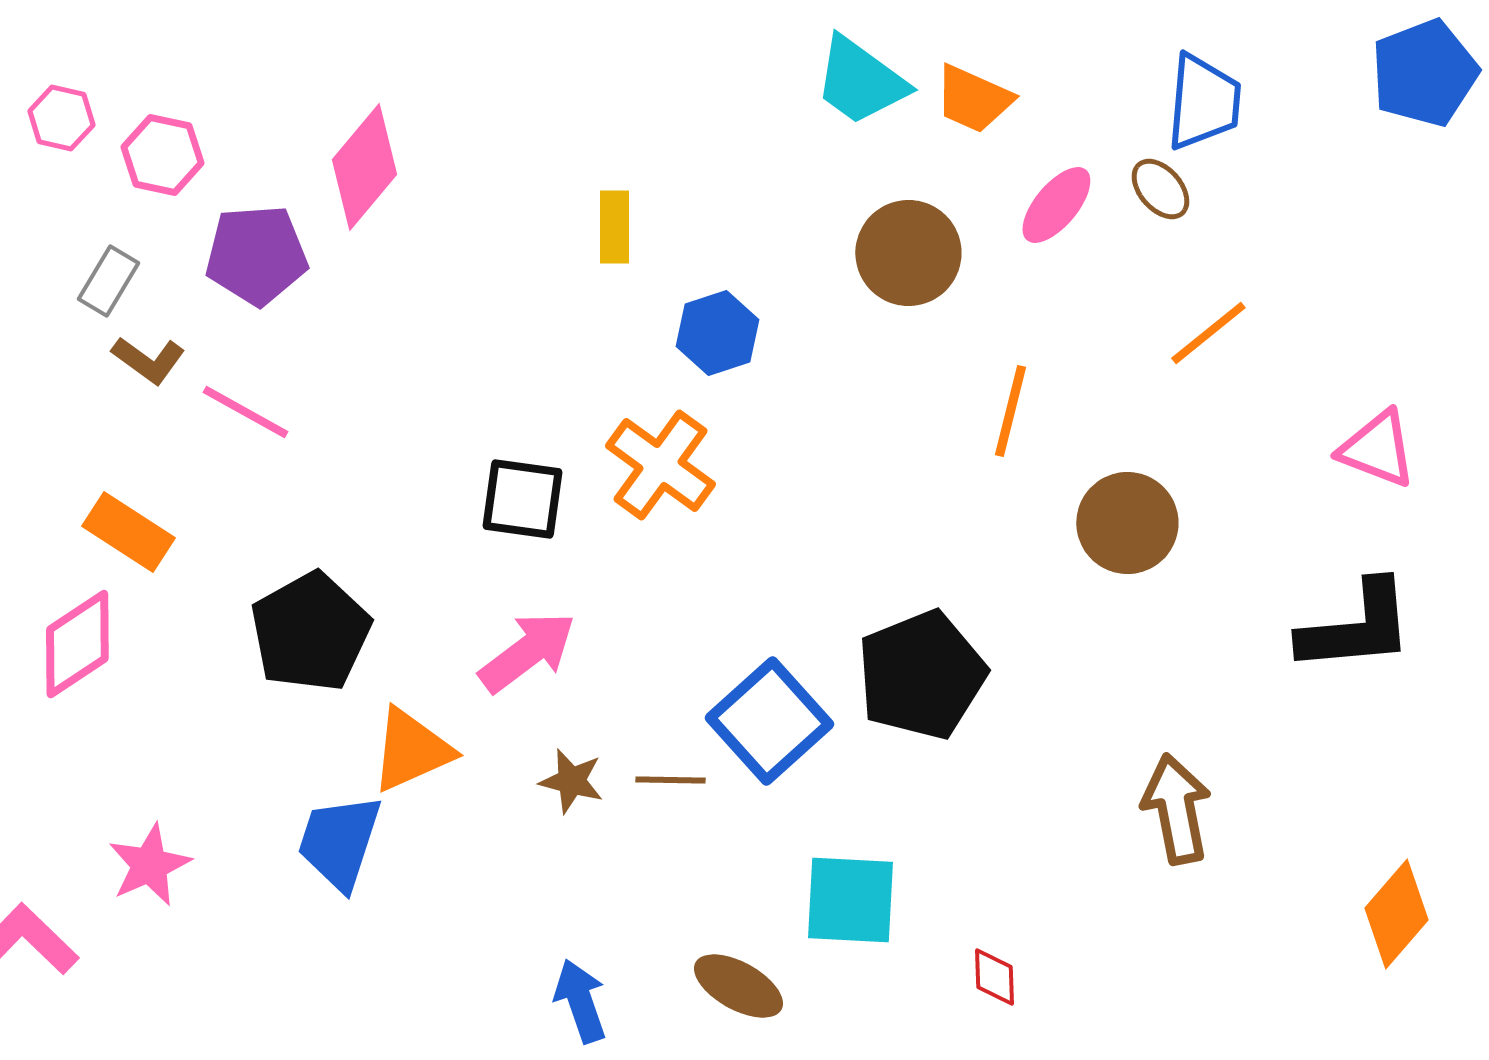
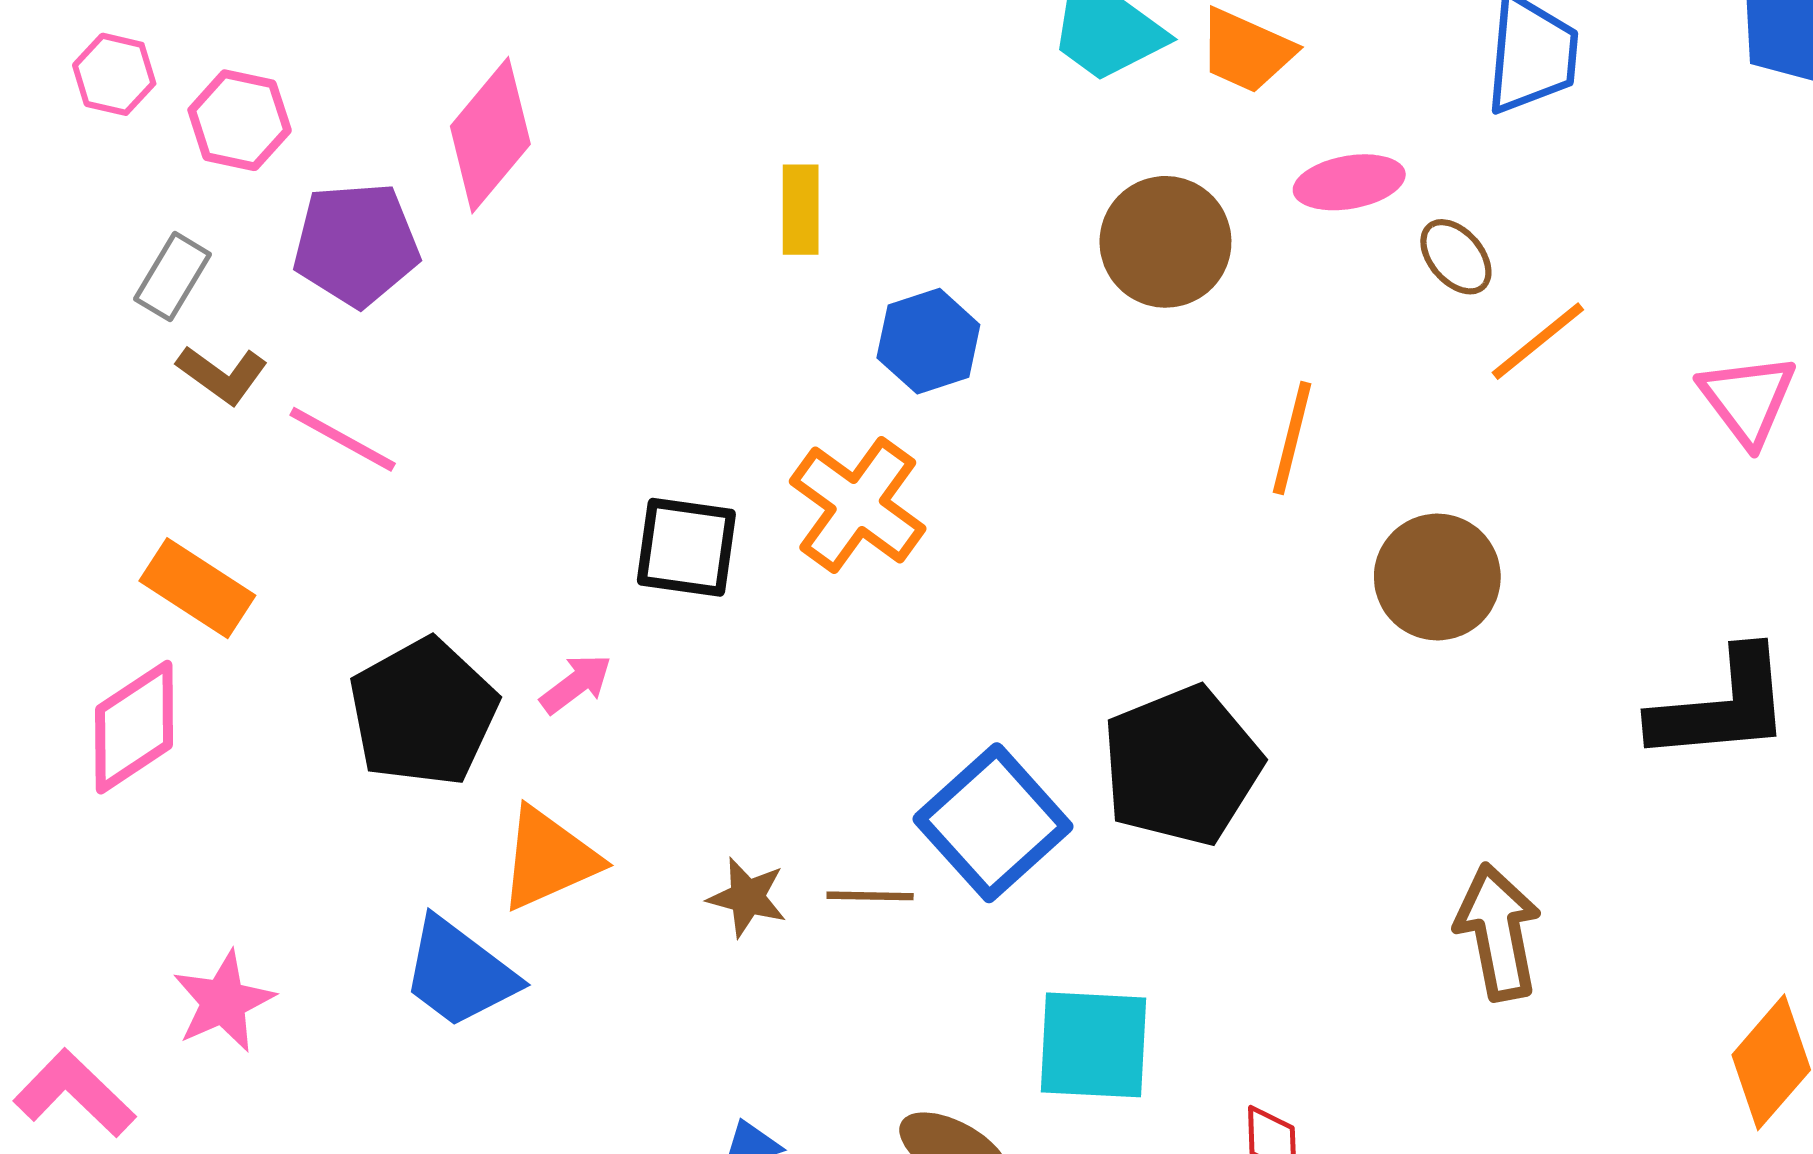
brown ellipse: (1160, 189) -> (1456, 257), moved
pink ellipse: (1056, 205) -> (1349, 182), turned 40
pink triangle: (1377, 449) -> (1748, 399), moved, turned 32
pink arrow: (527, 652) -> (576, 684), moved, size x0.6
blue trapezoid: (339, 842) -> (459, 973), turned -71

